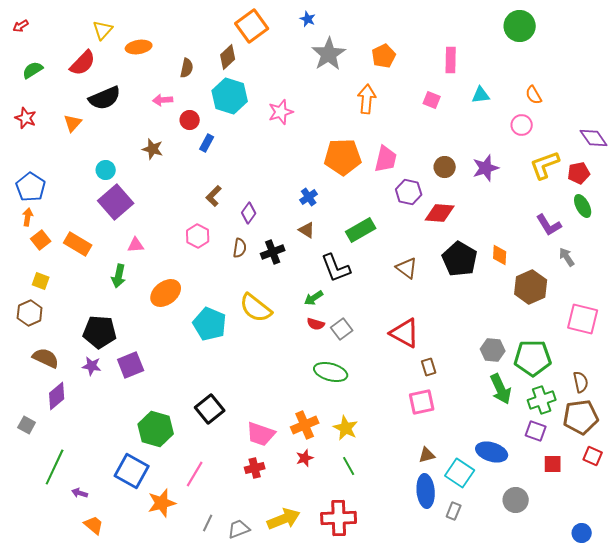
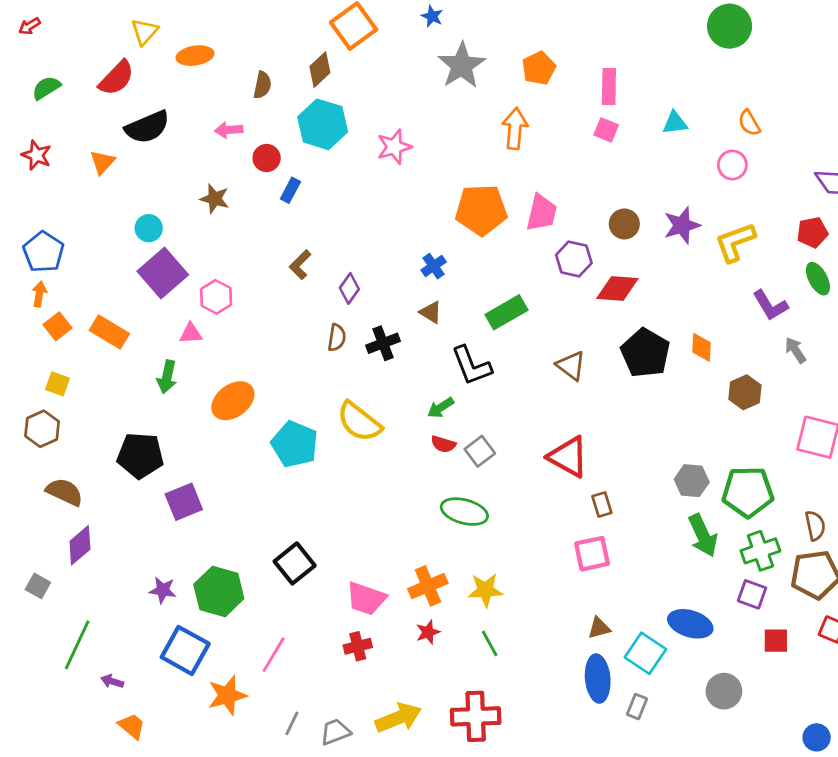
pink rectangle: (451, 60) -> (609, 86), moved
yellow L-shape: (545, 165) -> (735, 242), moved
pink hexagon: (198, 236) -> (216, 297), moved
brown hexagon: (531, 287) -> (745, 392), size x0.7
purple star: (92, 366) -> (163, 590), moved
yellow star: (346, 428) -> (485, 590), turned -30

